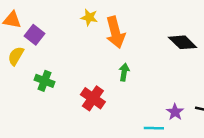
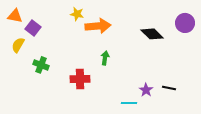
orange arrow: (115, 32) -> (98, 26), turned -80
red cross: (93, 98) -> (80, 79), turned -36

